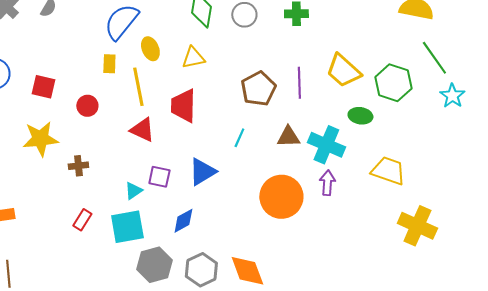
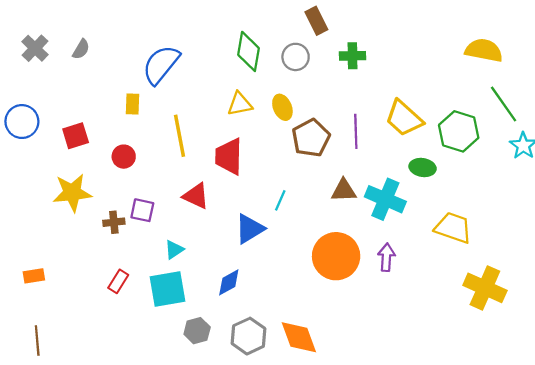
yellow ellipse: (150, 49) -> (282, 107), moved
yellow rectangle: (109, 64) -> (132, 104), moved
red square: (43, 87) -> (76, 136), turned -30
red triangle: (142, 130) -> (196, 196), moved
cyan line: (239, 138) -> (280, 200), moved
purple square: (159, 177) -> (142, 210), moved
purple arrow: (327, 183) -> (386, 257), moved
gray hexagon: (154, 265) -> (197, 331), size x0.7

